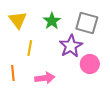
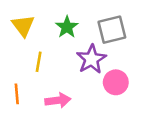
gray square: (87, 23) -> (112, 30), turned -30

